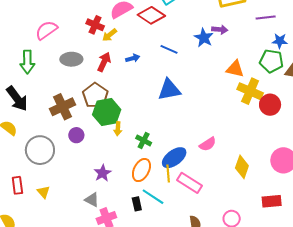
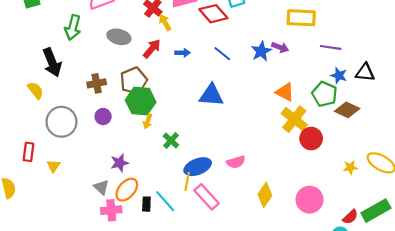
yellow arrow: (110, 35) -> (165, 22), turned 84
brown cross: (63, 107) -> (97, 83), size x0.7
orange ellipse: (141, 170) -> (127, 190), moved

